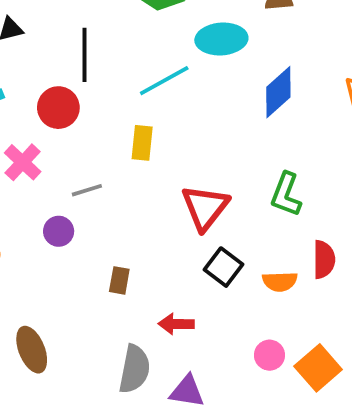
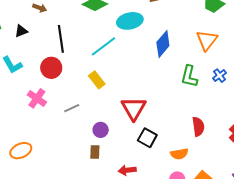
yellow rectangle: (142, 143) -> (97, 80), turned -36
green L-shape: (286, 194) -> (189, 76), moved
purple circle: (59, 231) -> (101, 130), moved
orange semicircle: (280, 282) -> (179, 154), moved

